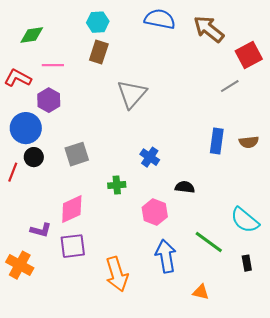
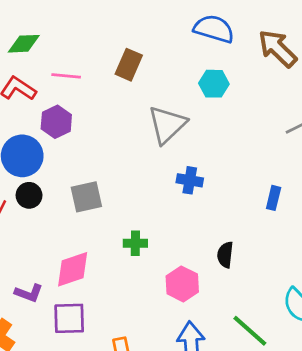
cyan hexagon: (98, 22) -> (214, 84), moved
green diamond: (32, 35) -> (24, 44), moved
blue rectangle: (217, 141) -> (274, 198), size x0.7
blue cross: (150, 157) -> (190, 180), moved, turned -30
black semicircle: (185, 187) -> (225, 255), turned -96

